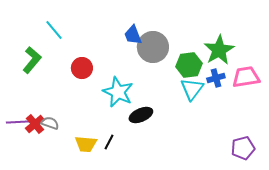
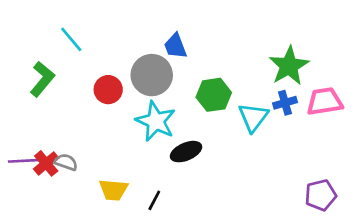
gray circle: (153, 47) -> (152, 75), moved
green hexagon: (189, 65) -> (214, 95), moved
black line: (109, 142) -> (154, 200), moved

